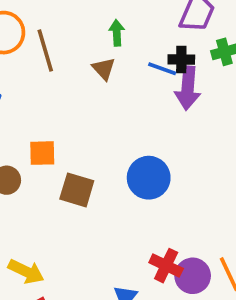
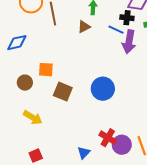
black cross: (181, 60) -> (127, 18), moved
brown triangle: (104, 69) -> (84, 27), turned 40
yellow arrow: (26, 271) -> (33, 118), moved

